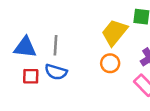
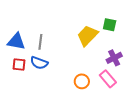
orange circle: (110, 63) -> (82, 81), moved

